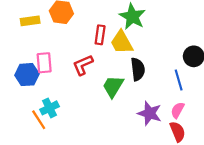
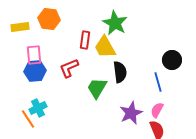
pink rectangle: (44, 63) -> (34, 55), moved
blue hexagon: (27, 75) -> (35, 71), moved
purple star: (150, 113) -> (131, 113), turned 30

